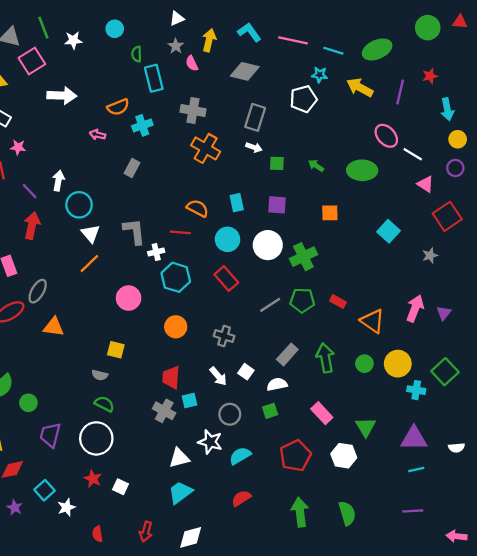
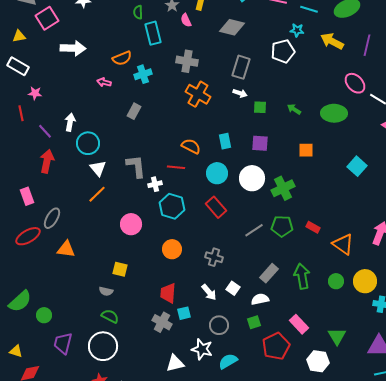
red pentagon: (295, 456) -> (276, 346), moved

